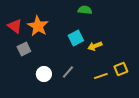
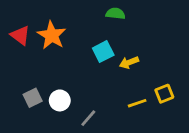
gray square: (24, 49) -> (33, 98), moved
gray line: (68, 72) -> (88, 118), moved

